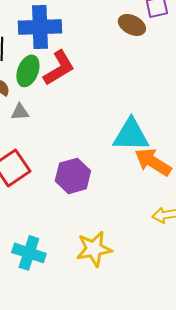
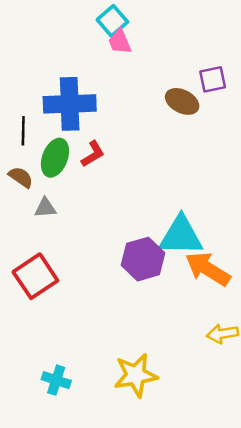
red L-shape: (59, 68) -> (93, 154), size x0.6
purple hexagon: (73, 176) -> (143, 259), moved
cyan cross: (29, 253) -> (56, 380), size x0.7

